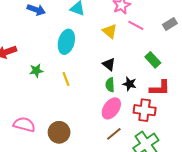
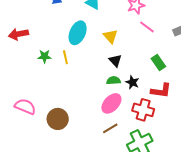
yellow triangle: (110, 31) -> (110, 36), moved
yellow line: (66, 79) -> (65, 57), moved
green semicircle: (110, 85) -> (113, 80), turned 80

